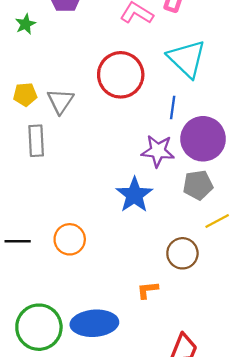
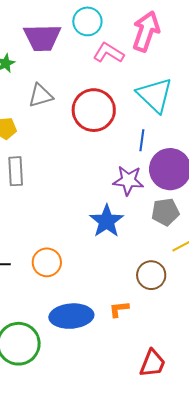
gray triangle: (60, 101) -> (41, 96), moved, turned 40
blue ellipse: (94, 323) -> (71, 316), moved

